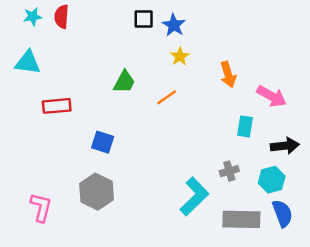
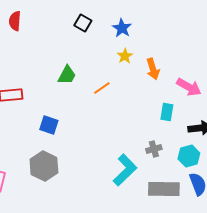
black square: (144, 19) -> (83, 23), turned 30
blue star: (174, 25) -> (122, 28), moved
yellow star: (180, 56) -> (125, 56), moved

